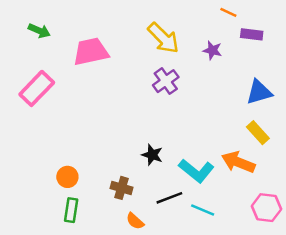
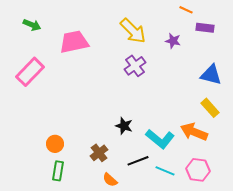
blue triangle: (259, 92) -> (211, 75), turned 30
brown cross: (122, 188) -> (99, 153), turned 36
pink hexagon: (266, 208) -> (198, 170), moved

